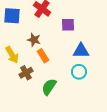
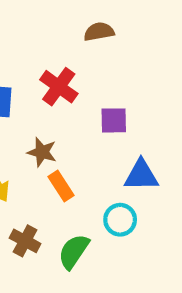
cyan circle: (79, 72) -> (120, 220), moved
brown cross: (26, 73) -> (25, 241), moved, turned -32

